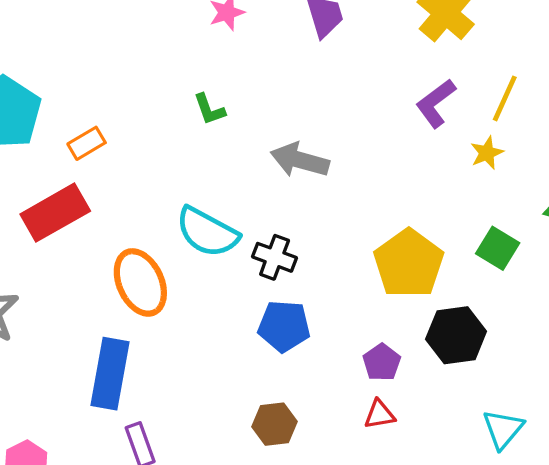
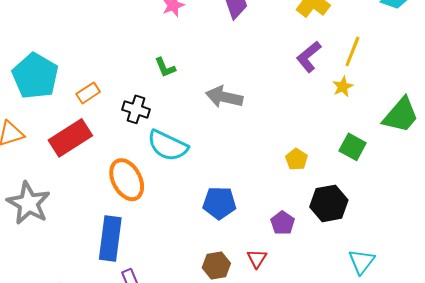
black cross: (275, 257) -> (136, 109), moved
yellow pentagon: (409, 264) -> (297, 159), size x0.5
red triangle: (380, 414) -> (257, 259), moved, turned -45

